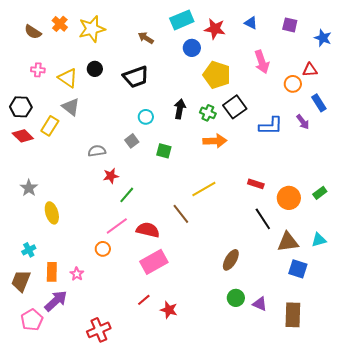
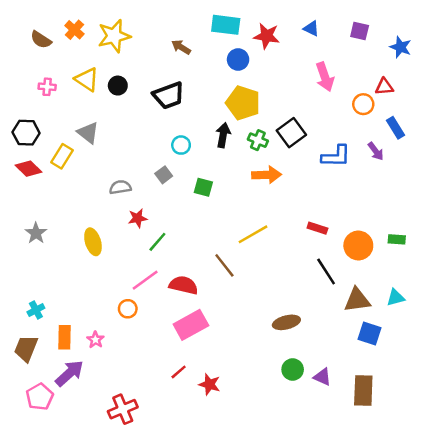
cyan rectangle: (182, 20) -> (226, 25), turned 30
yellow pentagon: (217, 75) -> (243, 103), moved
yellow triangle: (68, 78) -> (87, 79), moved
green rectangle: (320, 193) -> (397, 239), turned 40
yellow ellipse: (52, 213) -> (93, 242), moved
brown ellipse: (231, 260) -> (286, 322), turned 45

